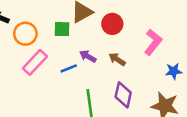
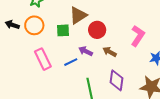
red circle: (112, 24) -> (97, 30), moved
orange circle: (25, 34) -> (34, 25), moved
pink rectangle: (35, 62) -> (43, 59), turned -65

